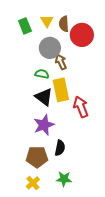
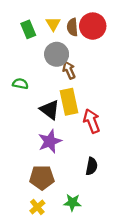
red circle: (82, 35) -> (93, 26), moved
green semicircle: (42, 74) -> (20, 84), moved
black semicircle: (60, 148) -> (92, 166), moved

